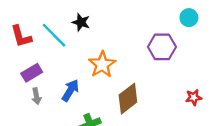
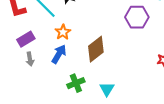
orange star: (102, 65) -> (63, 32), moved, size x0.7
brown diamond: (128, 99) -> (96, 49), moved

